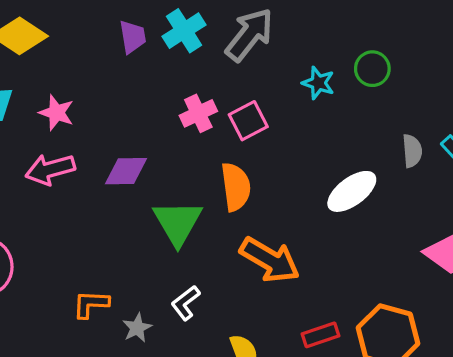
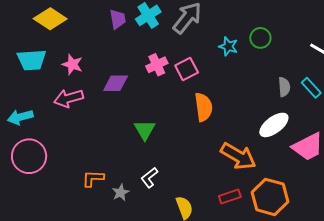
purple diamond: (126, 171) -> (116, 83), moved
orange semicircle: (236, 187) -> (203, 107), moved
white ellipse: (352, 191) -> (274, 125), moved
green triangle: (178, 223) -> (145, 130), size x0.7
orange arrow: (270, 260) -> (238, 156), moved

